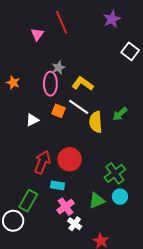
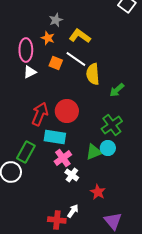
orange star: (13, 83) -> (48, 38), moved
pink ellipse: (50, 84) -> (26, 50), moved
green arrow: (120, 114) -> (117, 90), moved
cyan rectangle: (57, 185) -> (55, 137), size x1.5
cyan circle: (120, 197) -> (108, 148), moved

